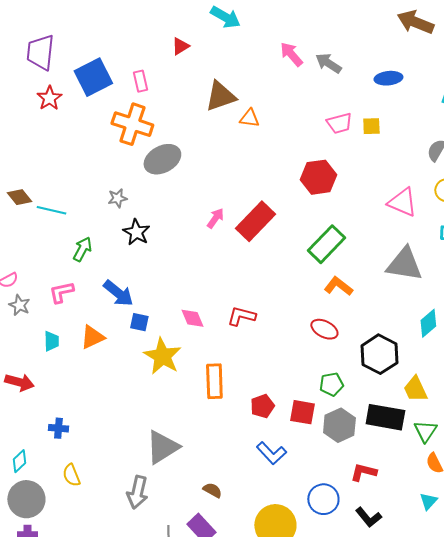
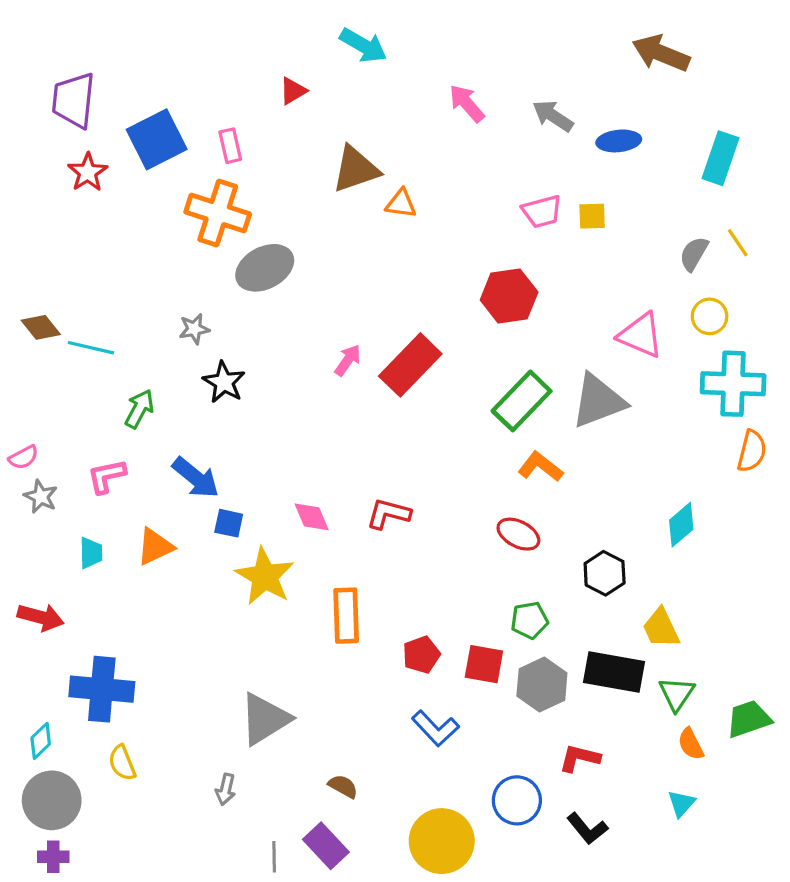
gray arrow: (328, 63) -> (553, 116), moved
gray triangle: (404, 264) -> (598, 401), moved, turned -30
black hexagon: (379, 354) -> (605, 573), size x0.7
blue cross: (58, 428) -> (102, 689), size x2.0
gray arrow: (137, 492) -> (226, 789), size x0.6

